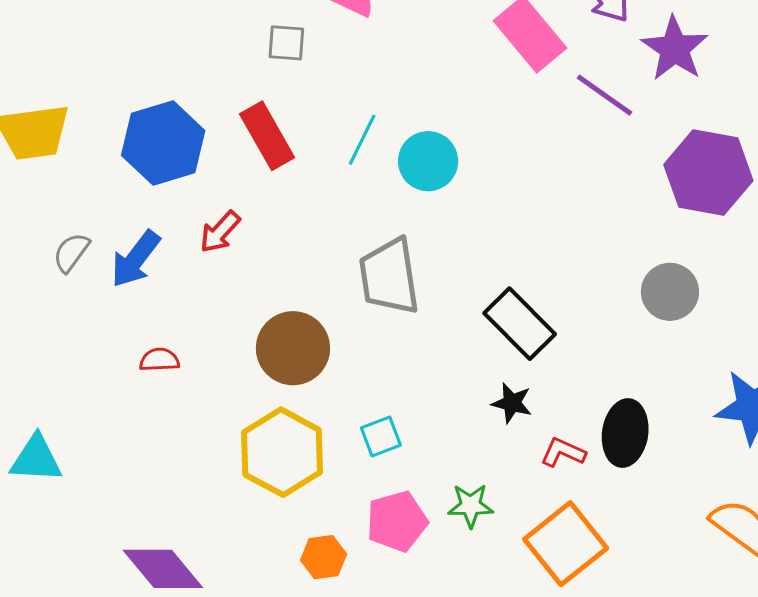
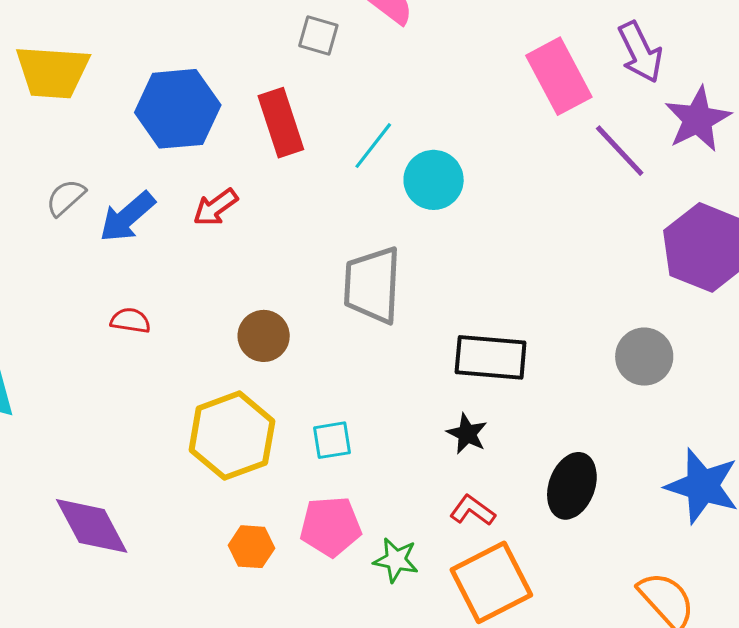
black rectangle: (520, 324) -> (491, 357), turned -52
brown circle: (293, 348) -> (264, 336), size x0.7
red L-shape: (563, 452) -> (472, 510), moved
green star: (471, 506) -> (396, 560), moved

